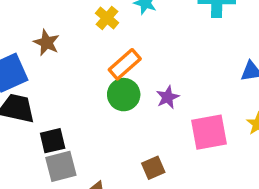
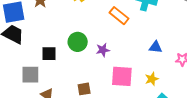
orange rectangle: (125, 64) -> (119, 16), moved, turned 66
black square: (53, 141) -> (49, 54), moved

